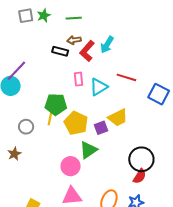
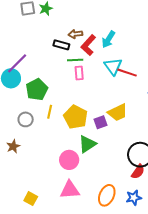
green line: (74, 18) -> (75, 60), moved
cyan triangle: (99, 87) -> (113, 66), moved, turned -36
green pentagon: (56, 104) -> (37, 90), moved, turned -30

